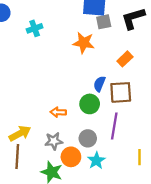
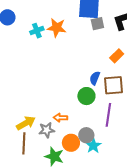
orange star: (84, 43) -> (57, 28), moved
orange arrow: (58, 112) -> (60, 118), moved
gray circle: (88, 138) -> (86, 135), moved
gray star: (54, 141) -> (47, 130), moved

